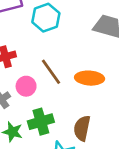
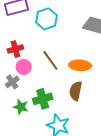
pink circle: (26, 86) -> (24, 67), moved
brown semicircle: (82, 128) -> (76, 91), moved

